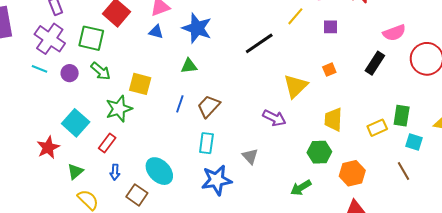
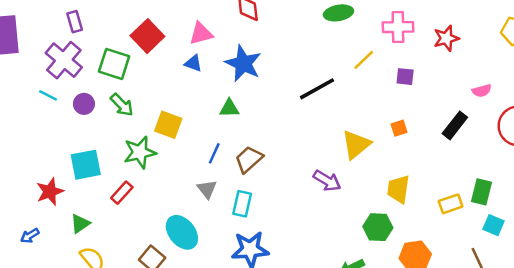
pink semicircle: (394, 33) -> (482, 91), size x0.7
cyan square: (76, 123) -> (86, 165), turned 32
gray triangle: (250, 156) -> (207, 189), moved
blue arrow: (115, 172) -> (30, 236), moved, turned 49

